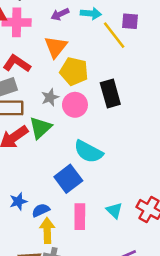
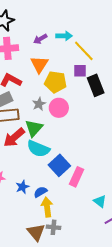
purple square: (130, 21) -> (80, 71), moved
black rectangle: (110, 93) -> (96, 85), moved
cyan semicircle: (88, 152) -> (38, 149), moved
cyan triangle: (114, 210) -> (100, 201), moved
pink rectangle: (80, 217) -> (76, 177), moved, turned 30

